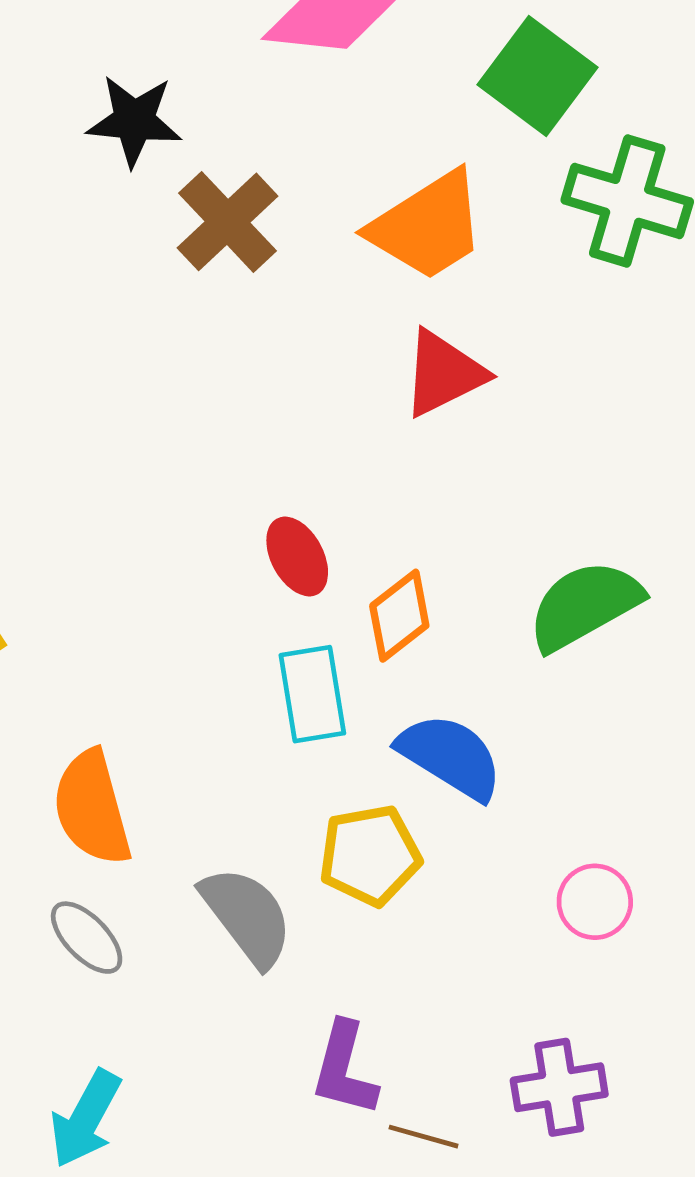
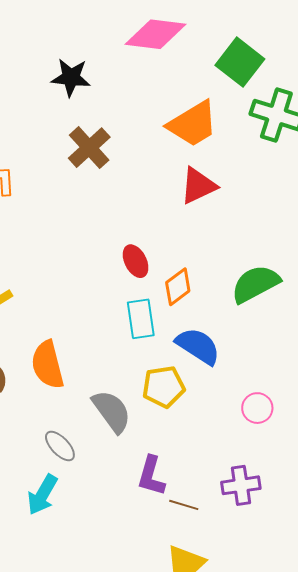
brown cross: (228, 222) -> (89, 148), moved
gray ellipse: (87, 938) -> (60, 446), moved

